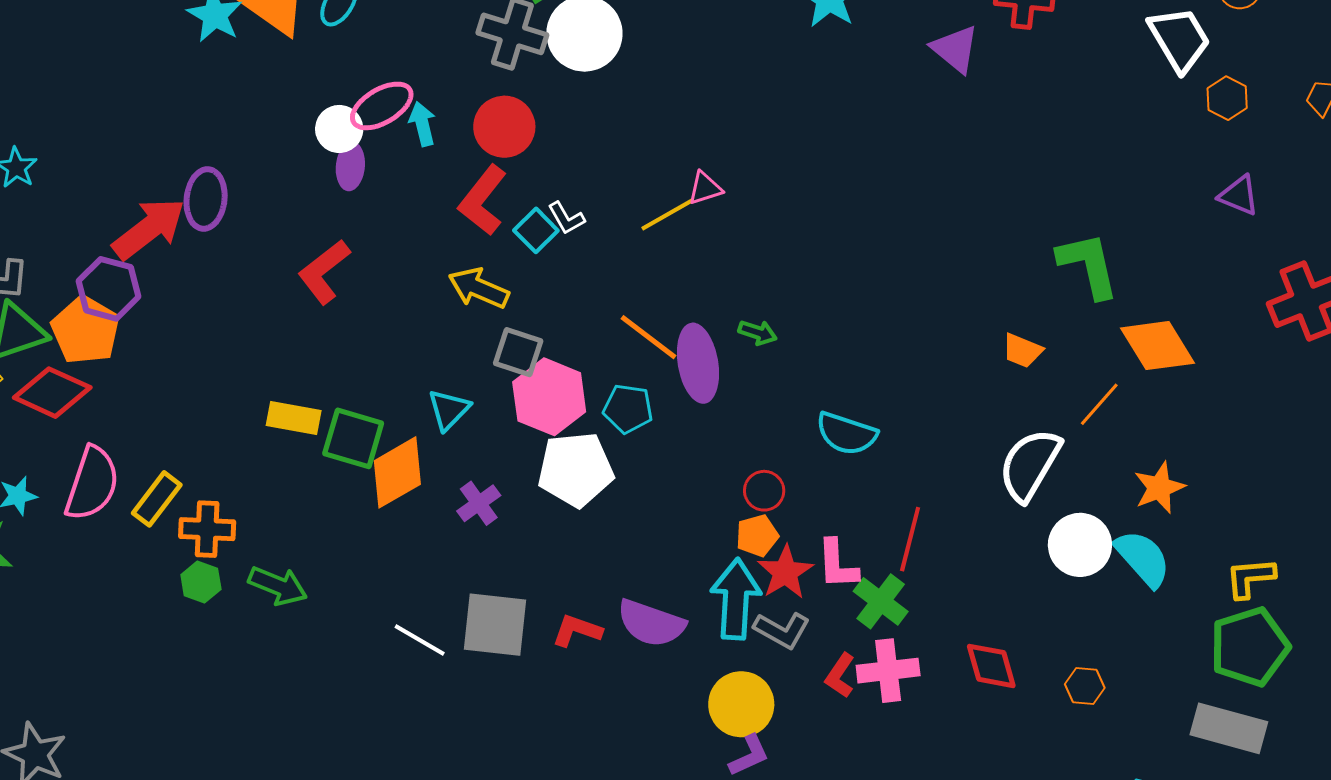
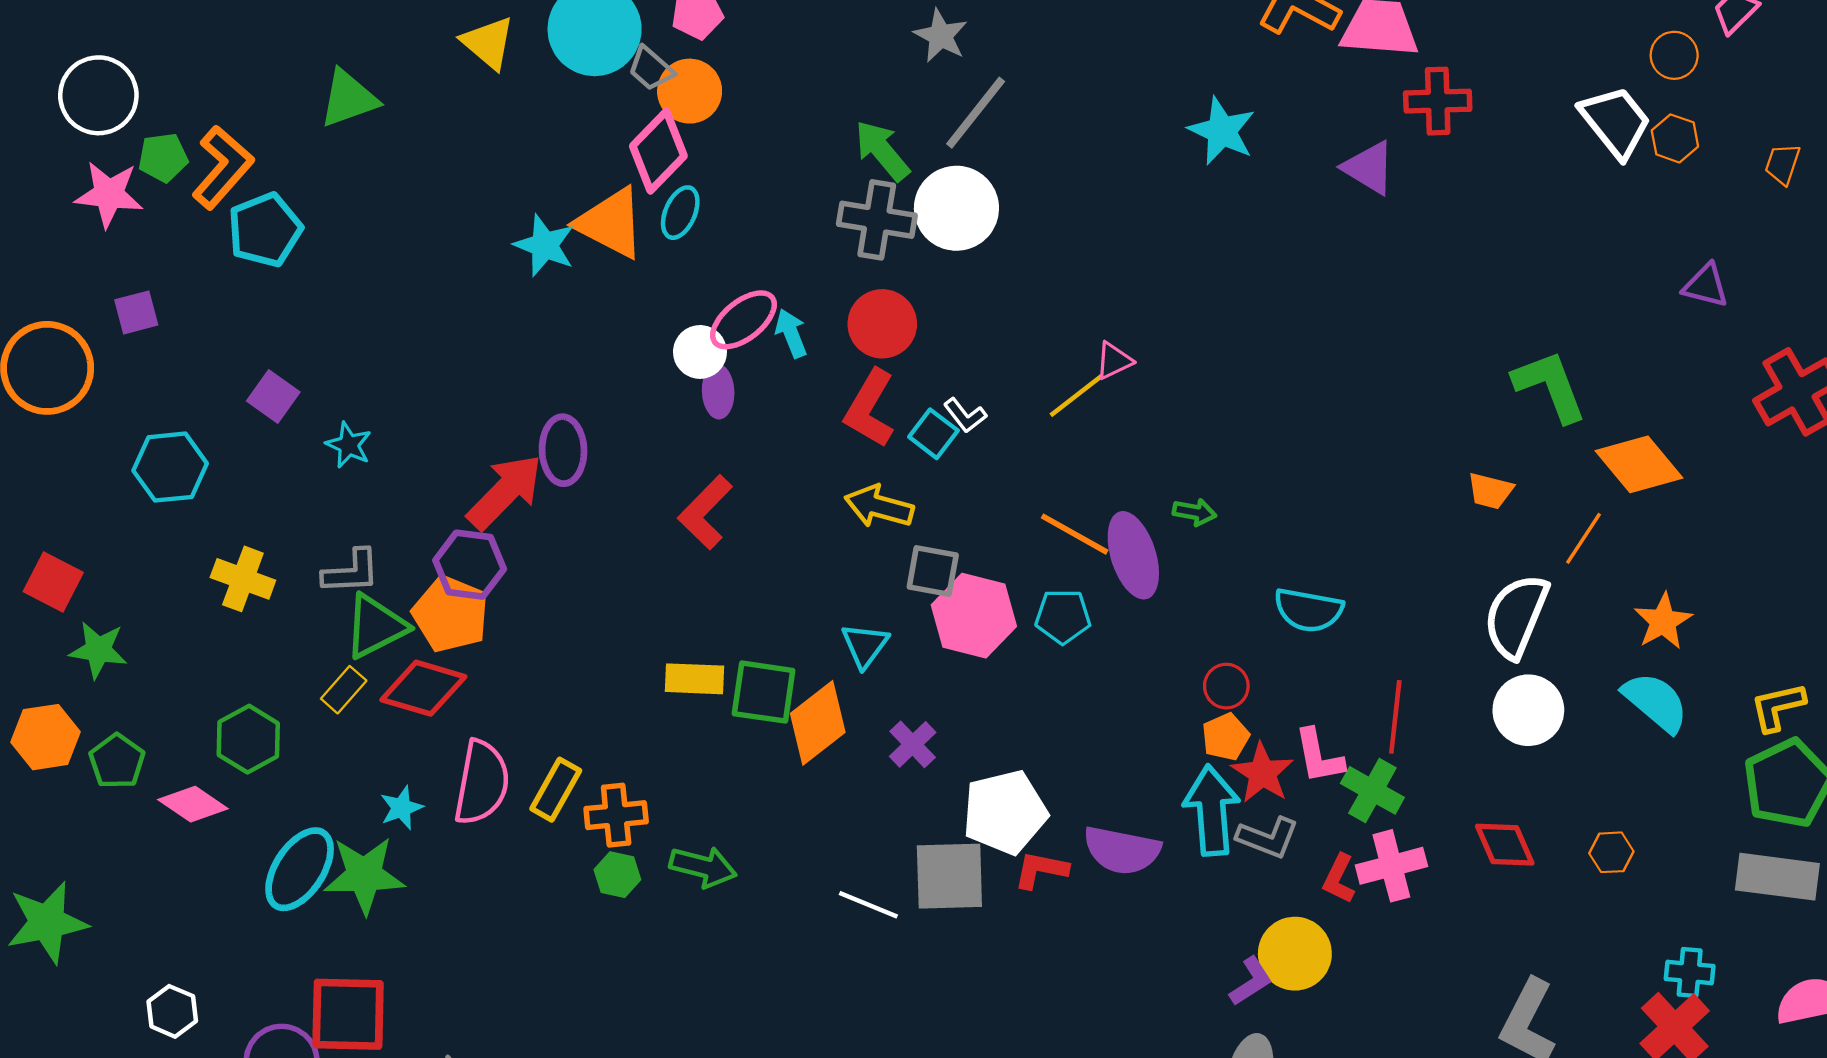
orange hexagon: (1227, 98) -> (1675, 138), moved
white pentagon: (576, 469) -> (1005, 812), moved
white circle: (1080, 545) -> (1528, 710), moved
yellow circle: (741, 704) -> (1295, 954), moved

